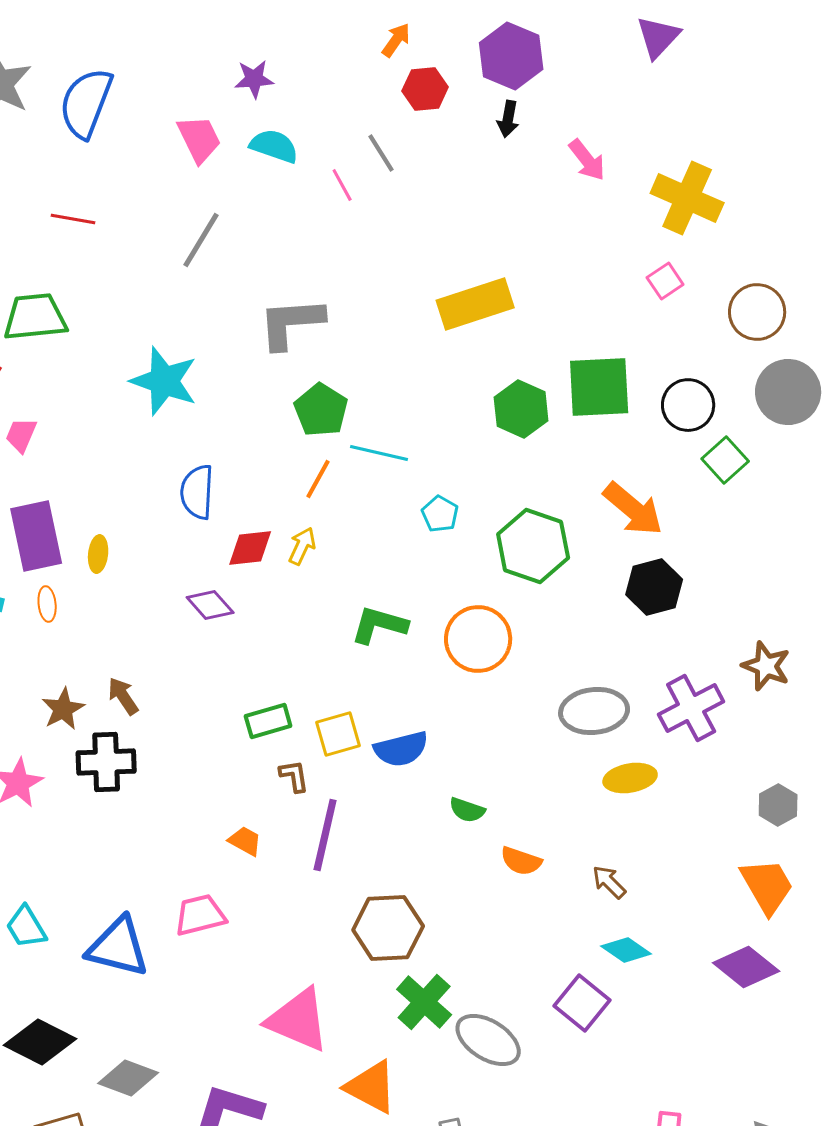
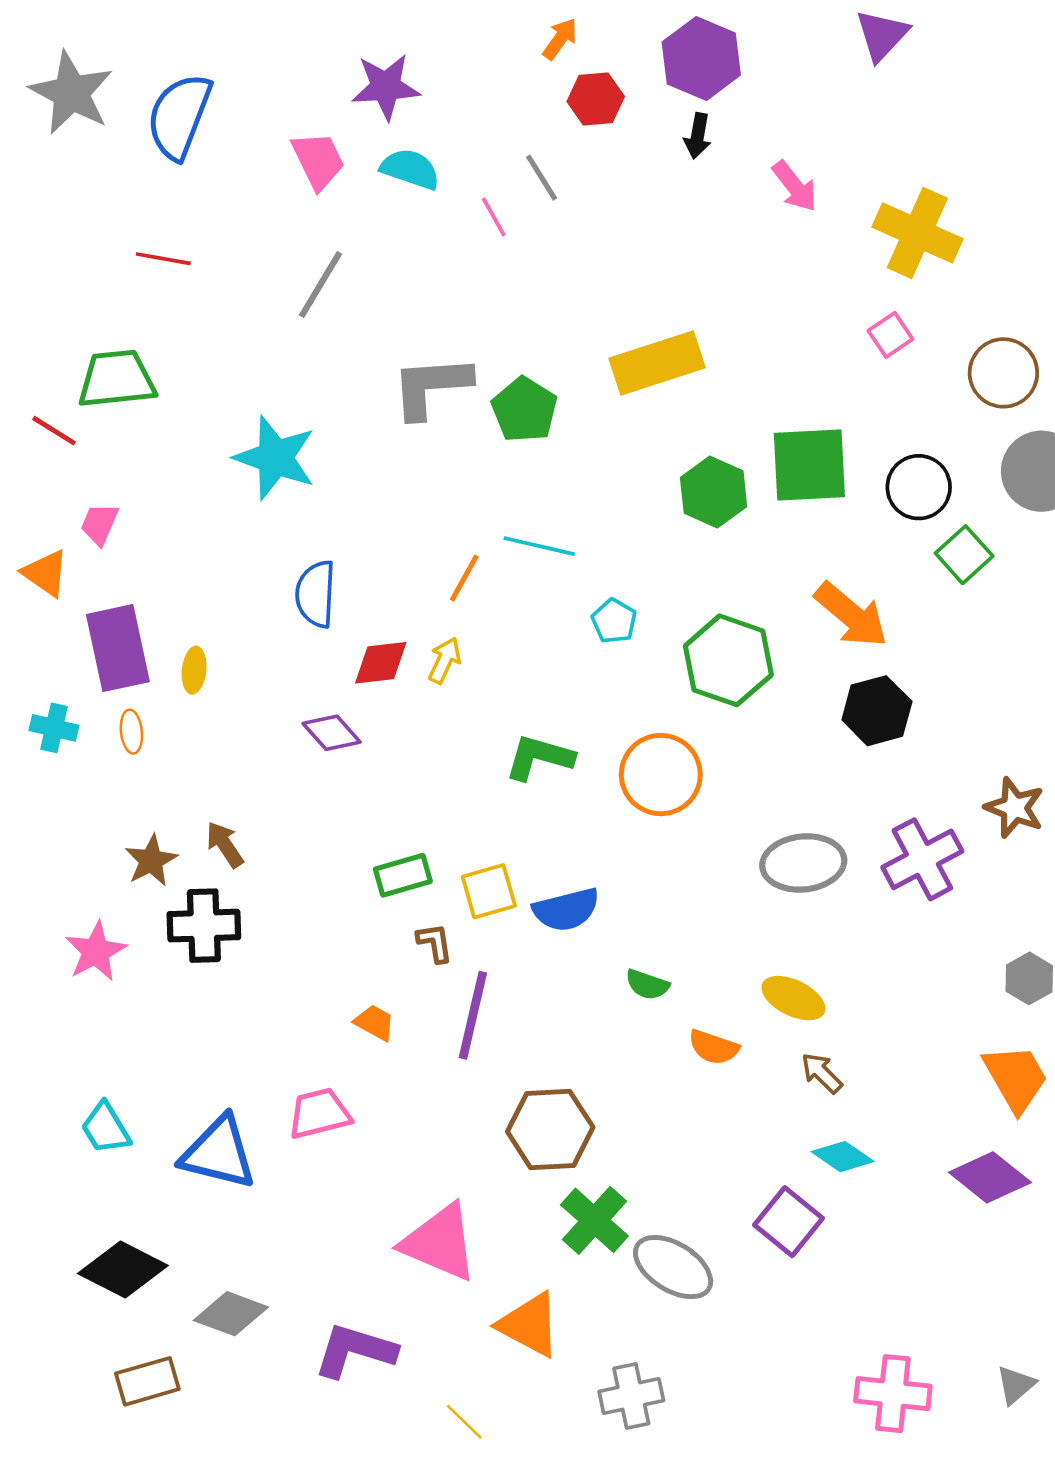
purple star: (254, 79) -> (386, 87), size x1.4
green pentagon: (321, 410) -> (524, 410), moved
yellow ellipse: (630, 778) -> (793, 998), moved, turned 36

